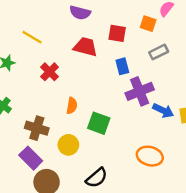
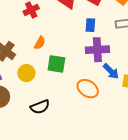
green square: (99, 123) -> (56, 64), turned -30
orange ellipse: (150, 156) -> (88, 89), moved

